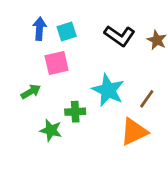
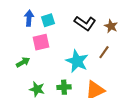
brown line: (147, 99) -> (104, 52), moved
green cross: (75, 112) -> (64, 87), moved

